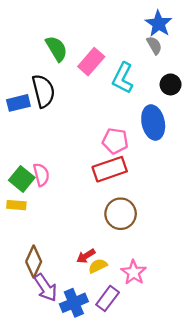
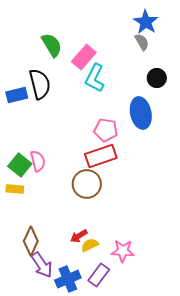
cyan L-shape: (123, 78) -> (95, 78), moved
brown circle: (121, 214) -> (87, 184), moved
pink star: (134, 272) -> (123, 251), turned -30

